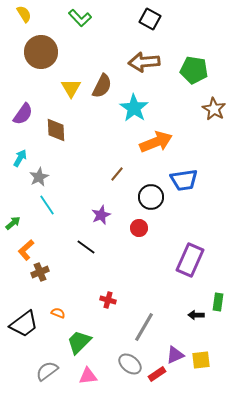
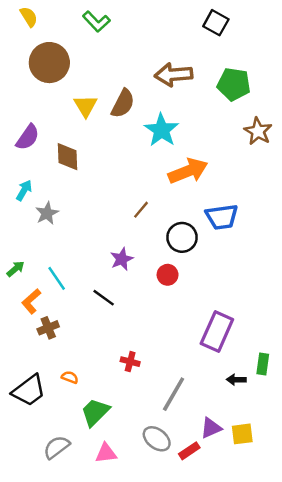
black square: (150, 19) -> (216, 23), moved
cyan line: (47, 205) -> (57, 278), moved
purple rectangle: (190, 260) -> (217, 331), moved

